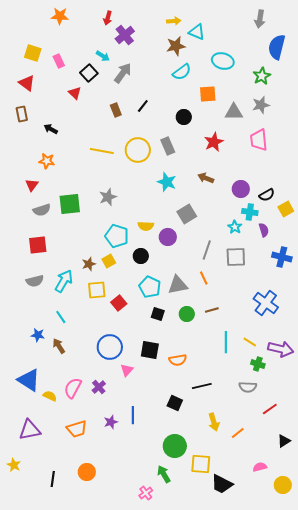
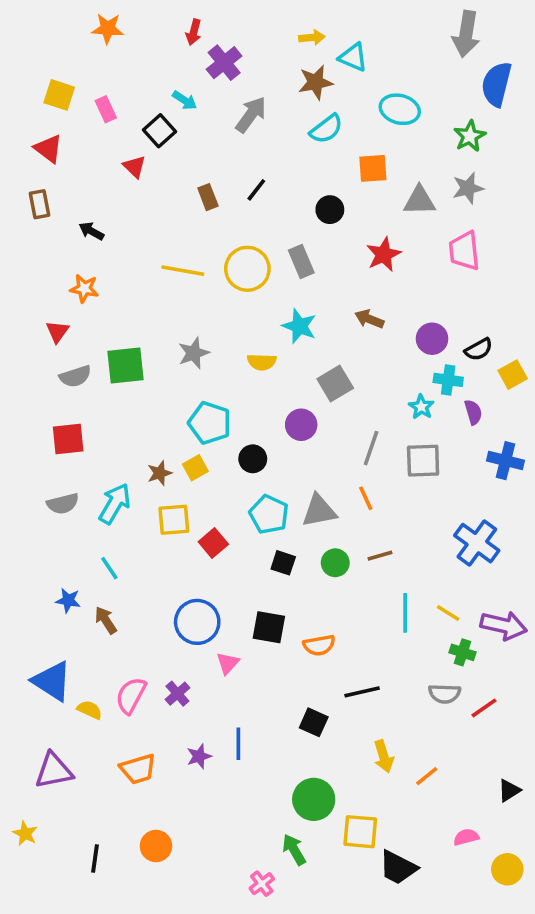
gray arrow: (260, 19) -> (466, 34), size x1.4
gray arrow: (123, 73) -> (251, 115), moved
yellow semicircle: (146, 226) -> (262, 362), moved
red line: (270, 409) -> (484, 708), moved

